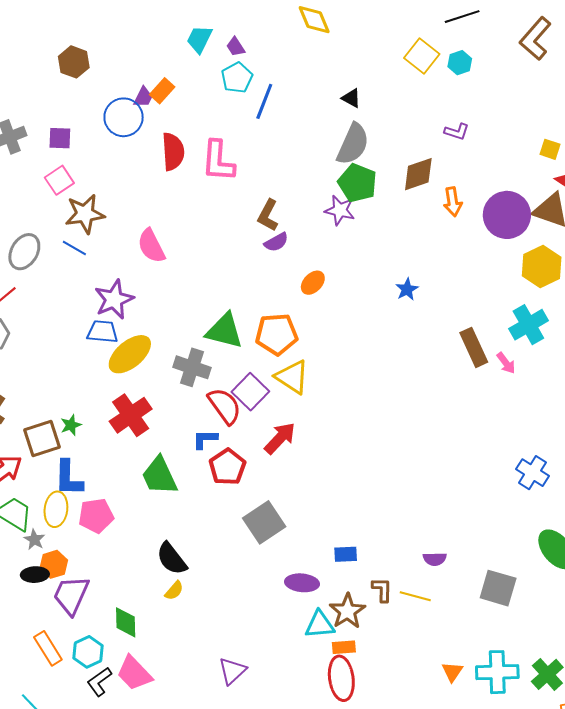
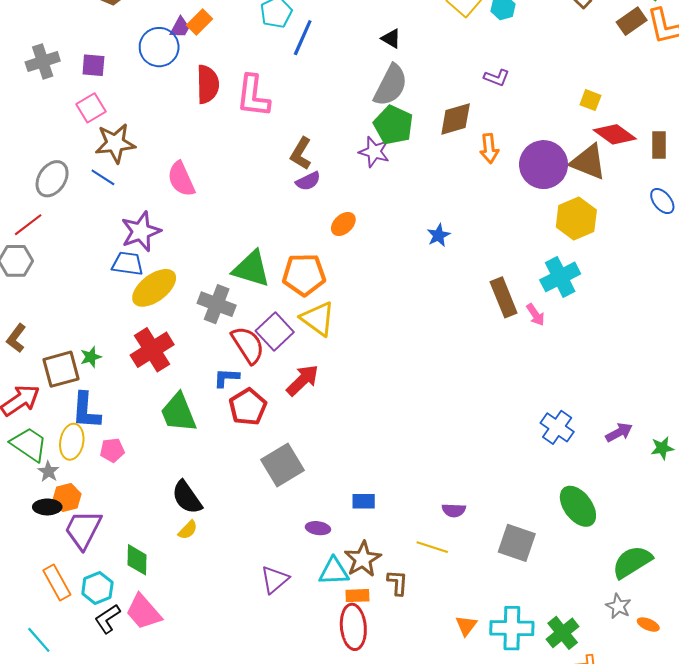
pink pentagon: (96, 516) -> (112, 450), size x0.7
purple ellipse: (302, 583) -> (318, 528), size x0.7
brown L-shape: (382, 590) -> (398, 583), moved
purple triangle: (232, 671) -> (275, 580), moved

